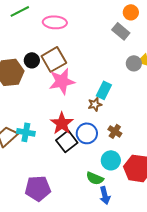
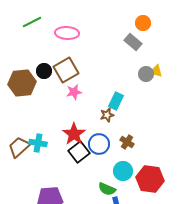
pink star: (62, 81) -> (74, 92), size x0.6

